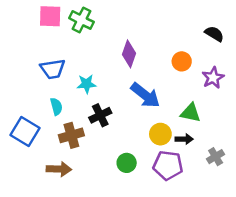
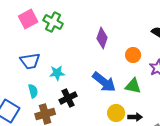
pink square: (50, 16) -> (28, 19), turned -30
purple diamond: (129, 54) -> (102, 38), moved
green triangle: (190, 113) -> (133, 86), moved

